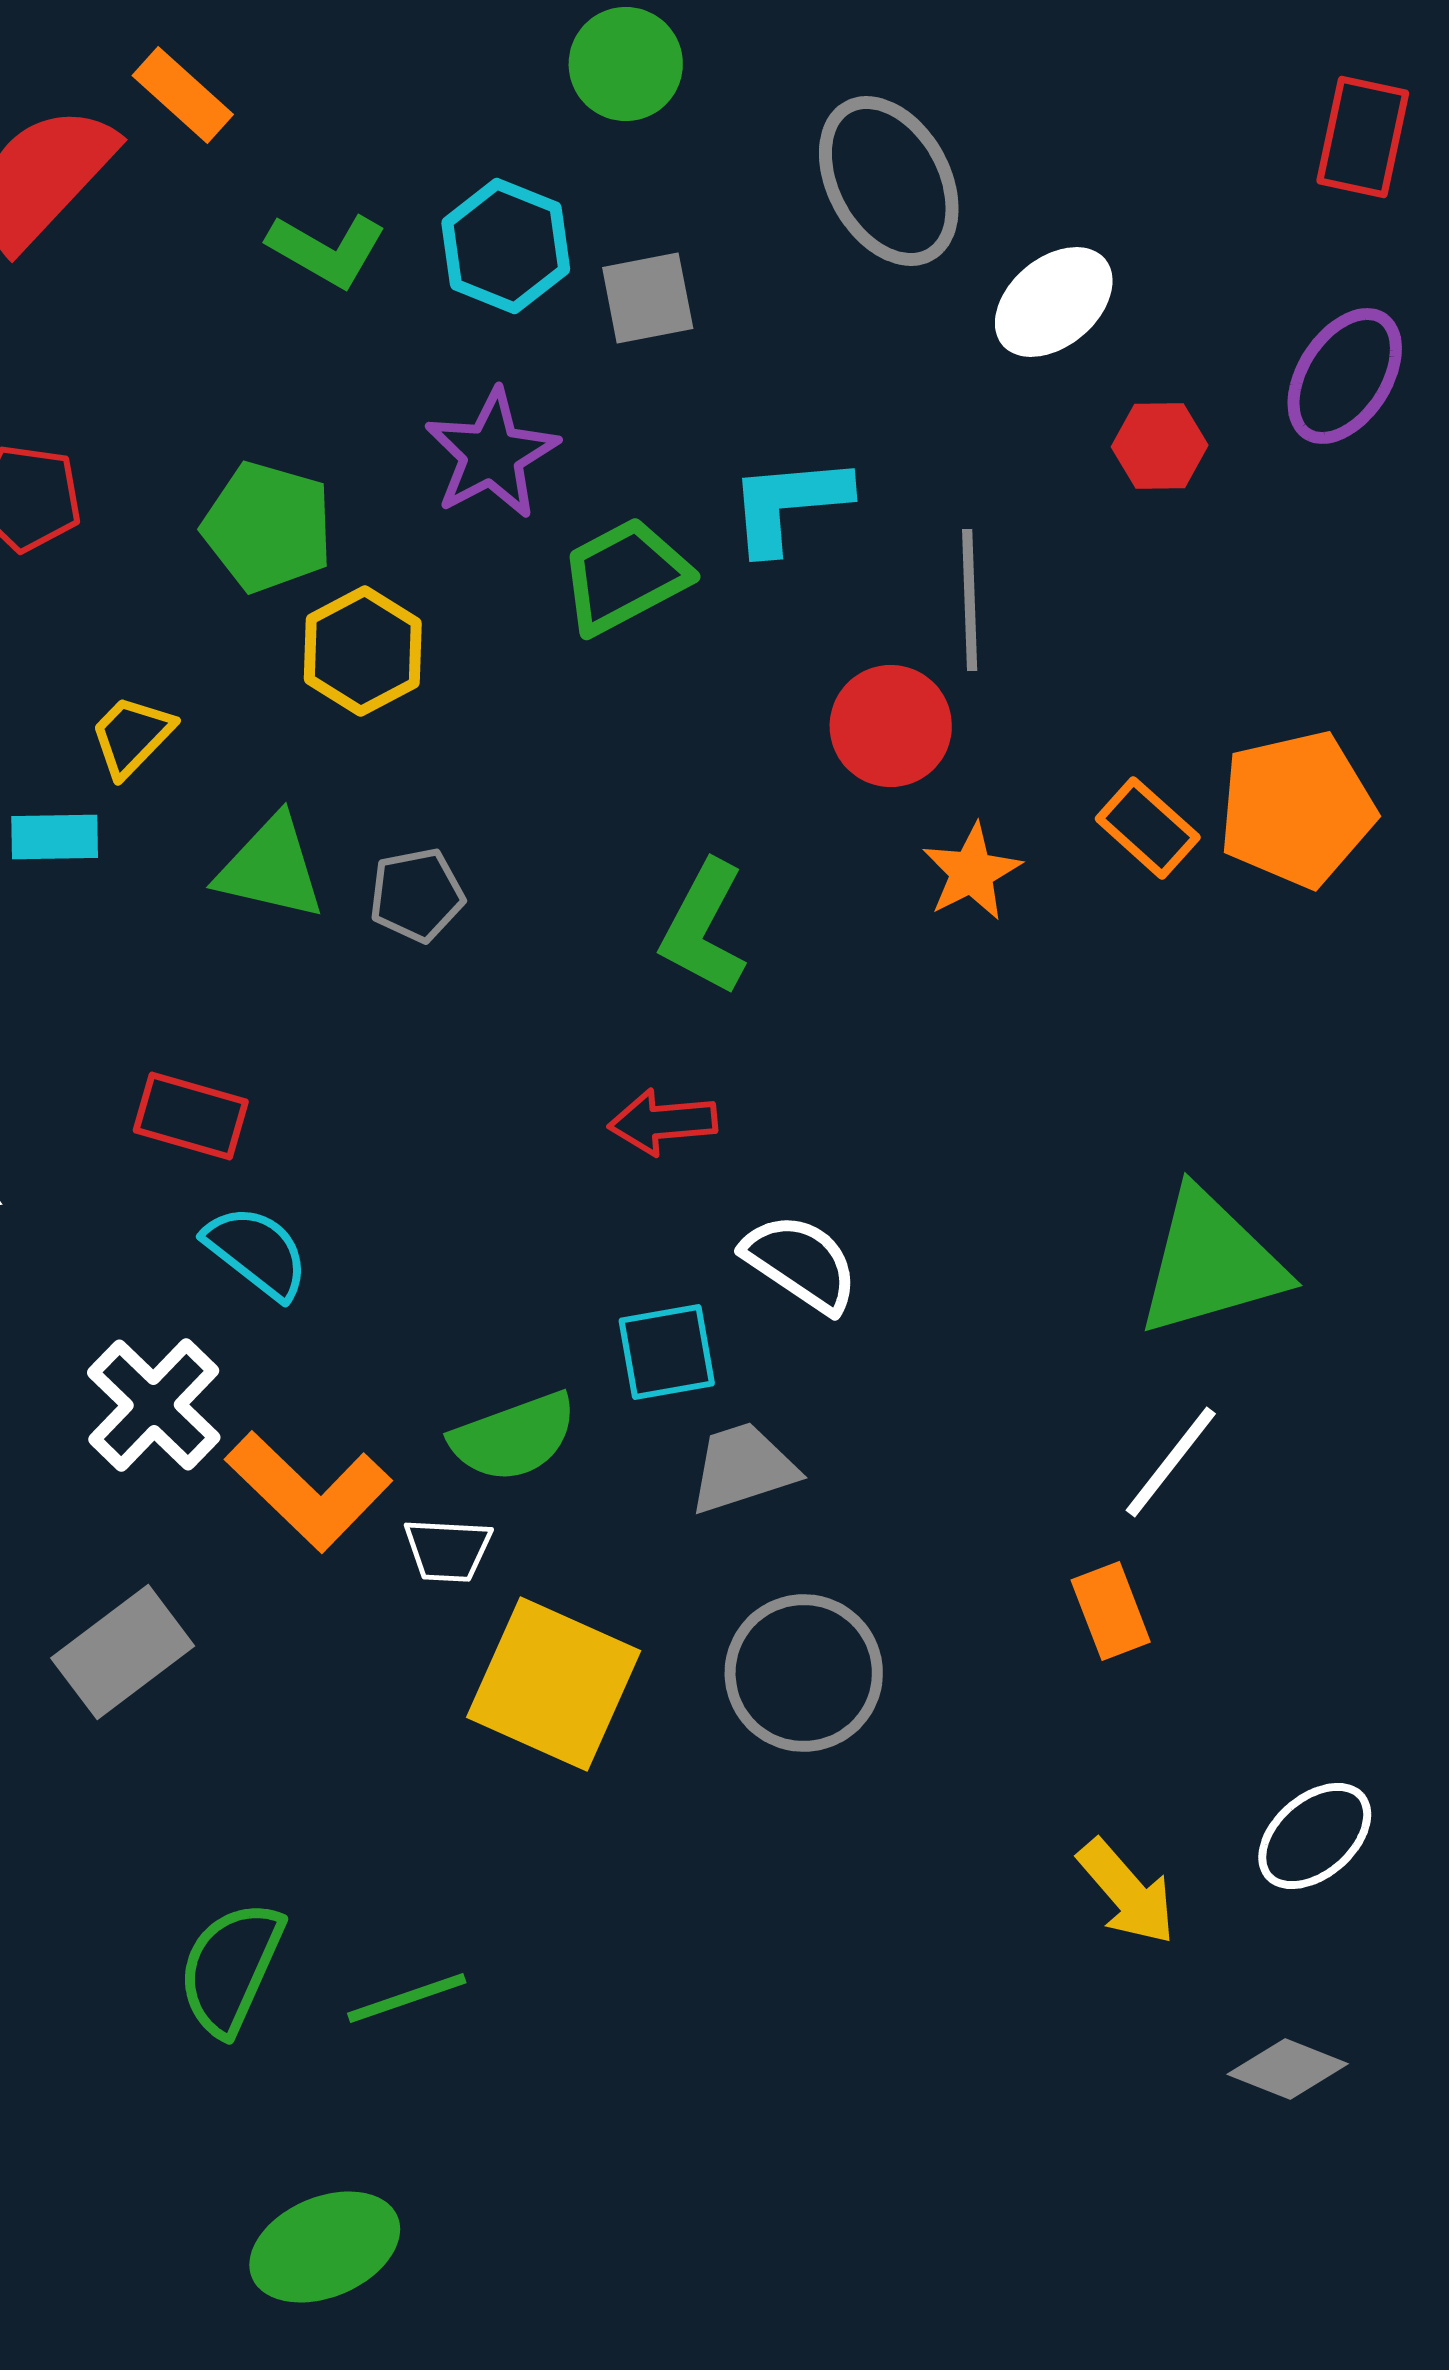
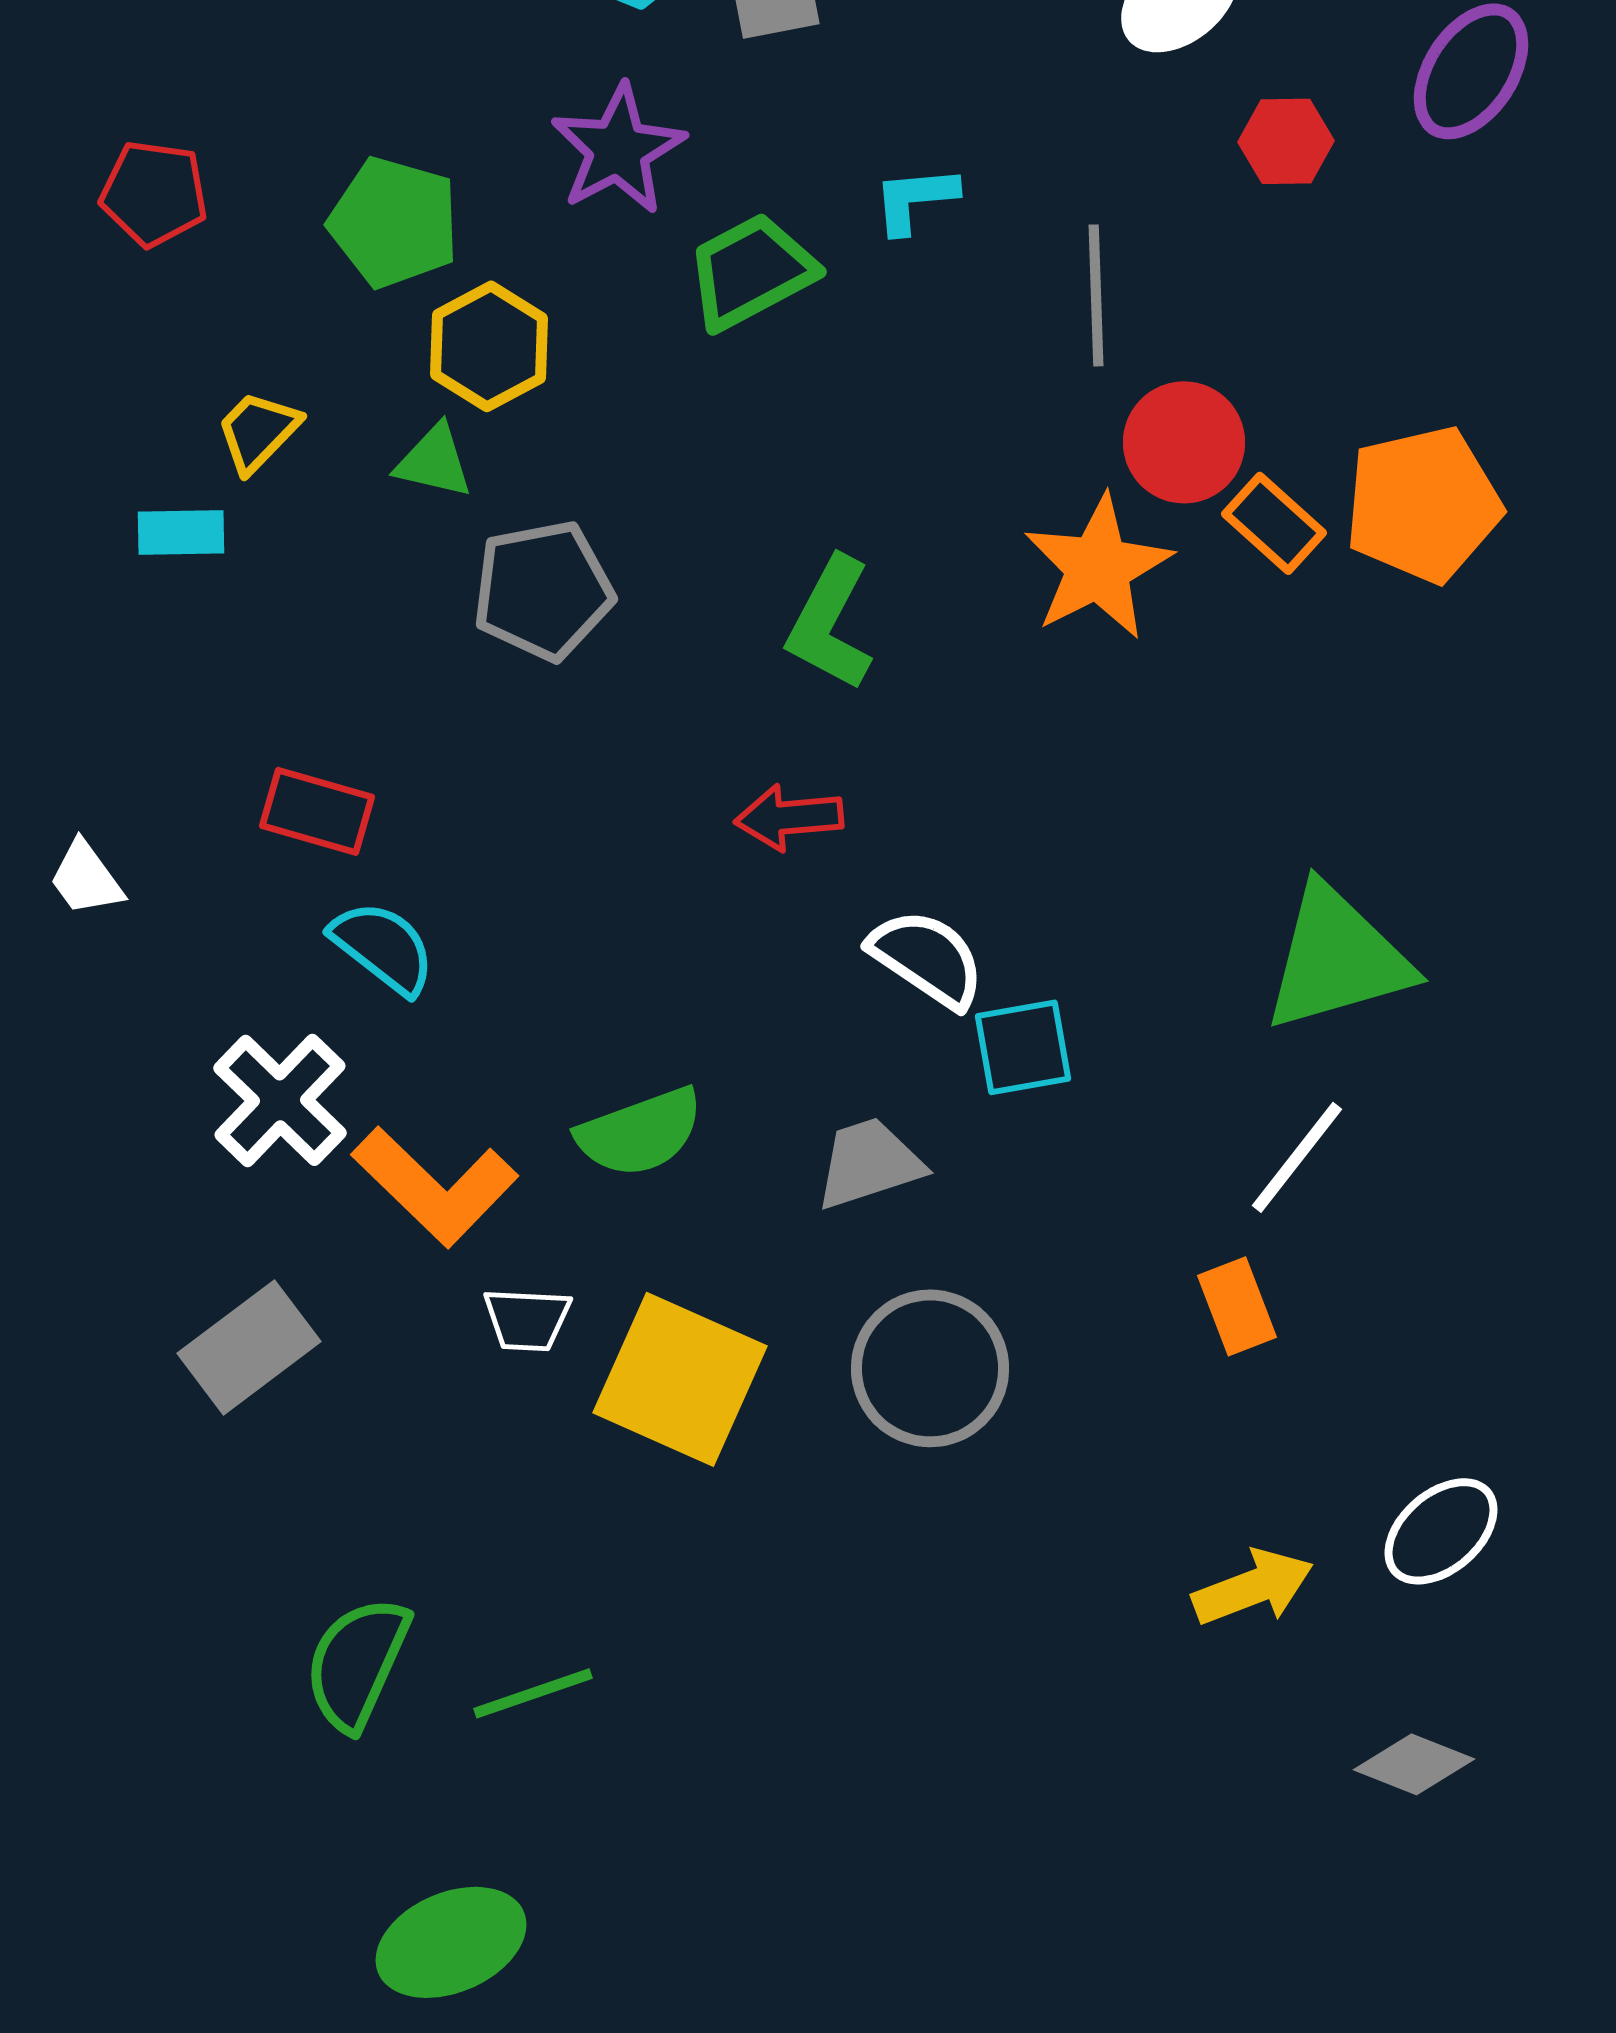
cyan L-shape: (789, 504) -> (915, 199), size x0.7
red circle: (891, 726) -> (1184, 442), moved
green triangle: (271, 868) -> (434, 461), moved, size x0.7
orange star: (972, 872) -> (1098, 567), size x1.5
gray pentagon: (417, 895) -> (543, 590), size x1.5
cyan square: (667, 1352) -> (1023, 1047), moved
white trapezoid: (448, 1550) -> (527, 1319), moved
yellow arrow: (1127, 1892) -> (1253, 1587), turned -70

